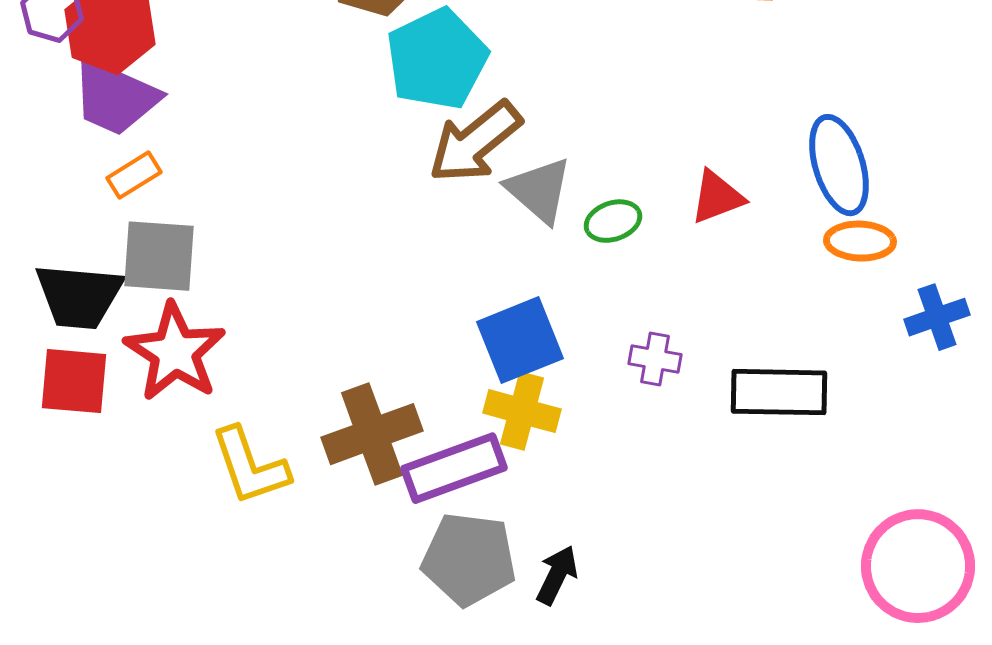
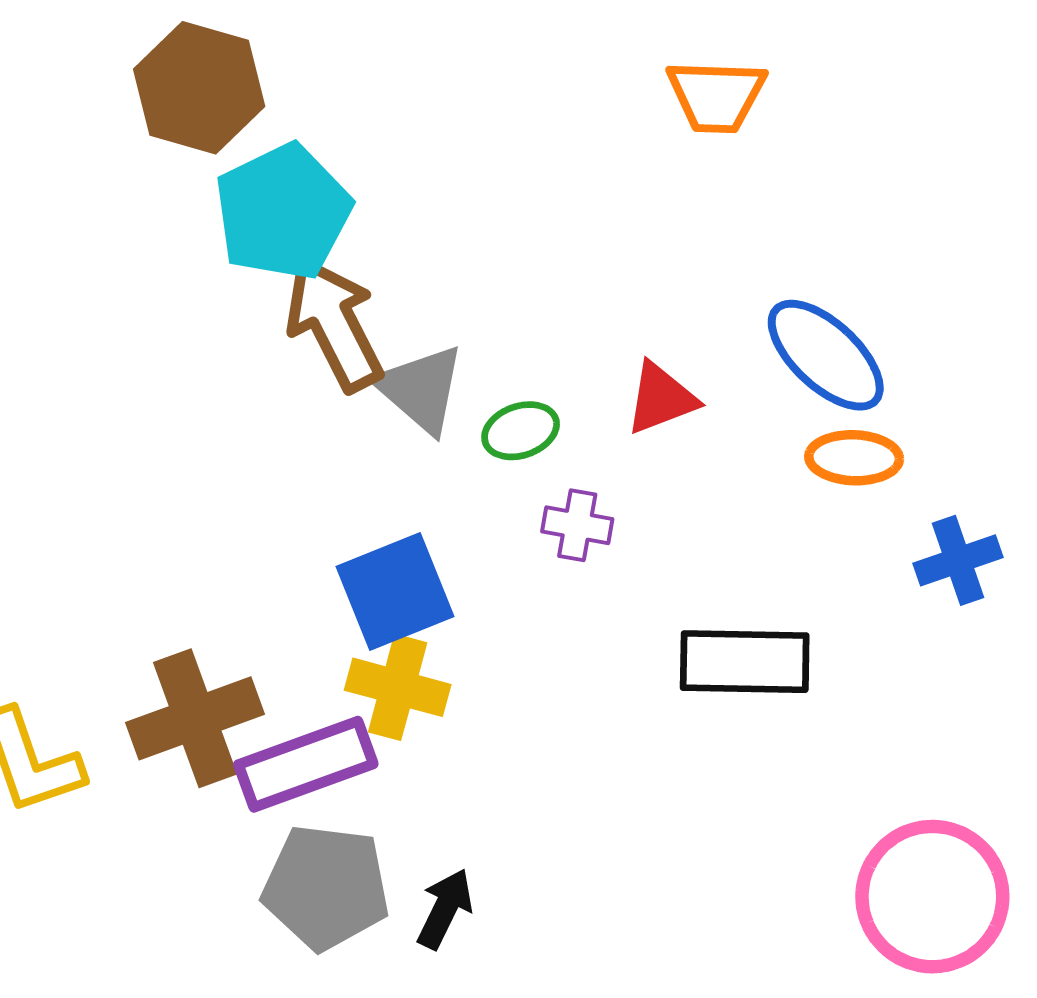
brown arrow: (475, 142) -> (334, 324), turned 102
blue ellipse: (839, 165) -> (826, 355), turned -30
purple cross: (655, 359) -> (577, 525), moved

